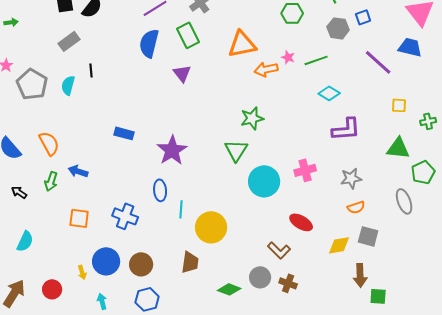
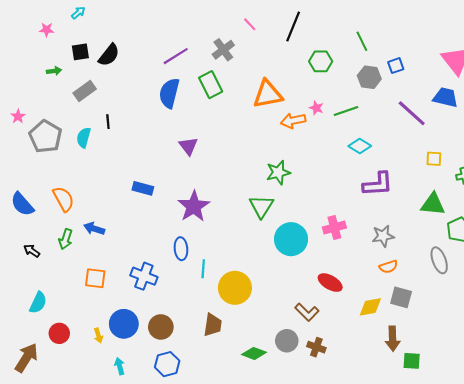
green arrow: (11, 22) -> (54, 71), moved
purple triangle: (182, 73) -> (188, 146), moved
red circle: (52, 289) -> (59, 333), moved

